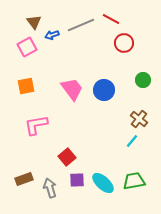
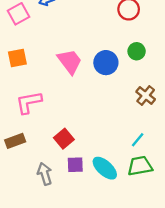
green circle: (143, 80) -> (137, 51), moved
cyan line: (132, 141) -> (138, 140), moved
brown rectangle: (24, 179) -> (15, 141), moved

